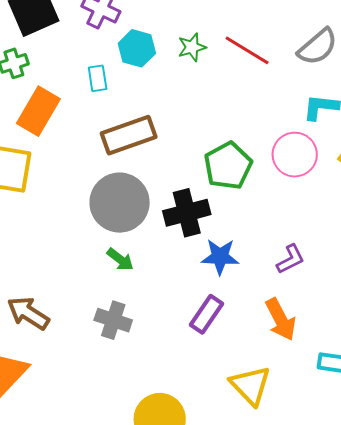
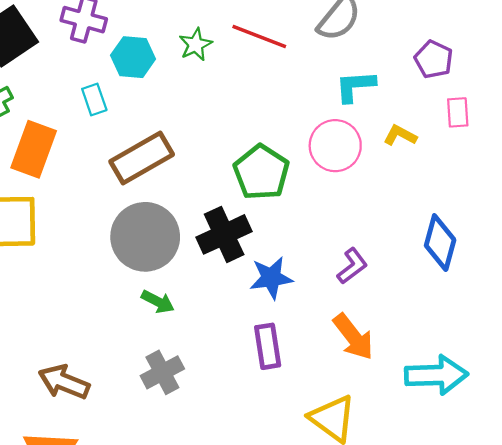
purple rectangle: (206, 314) -> (268, 346), turned -33
gray cross: (113, 320) -> (162, 372), turned -36

